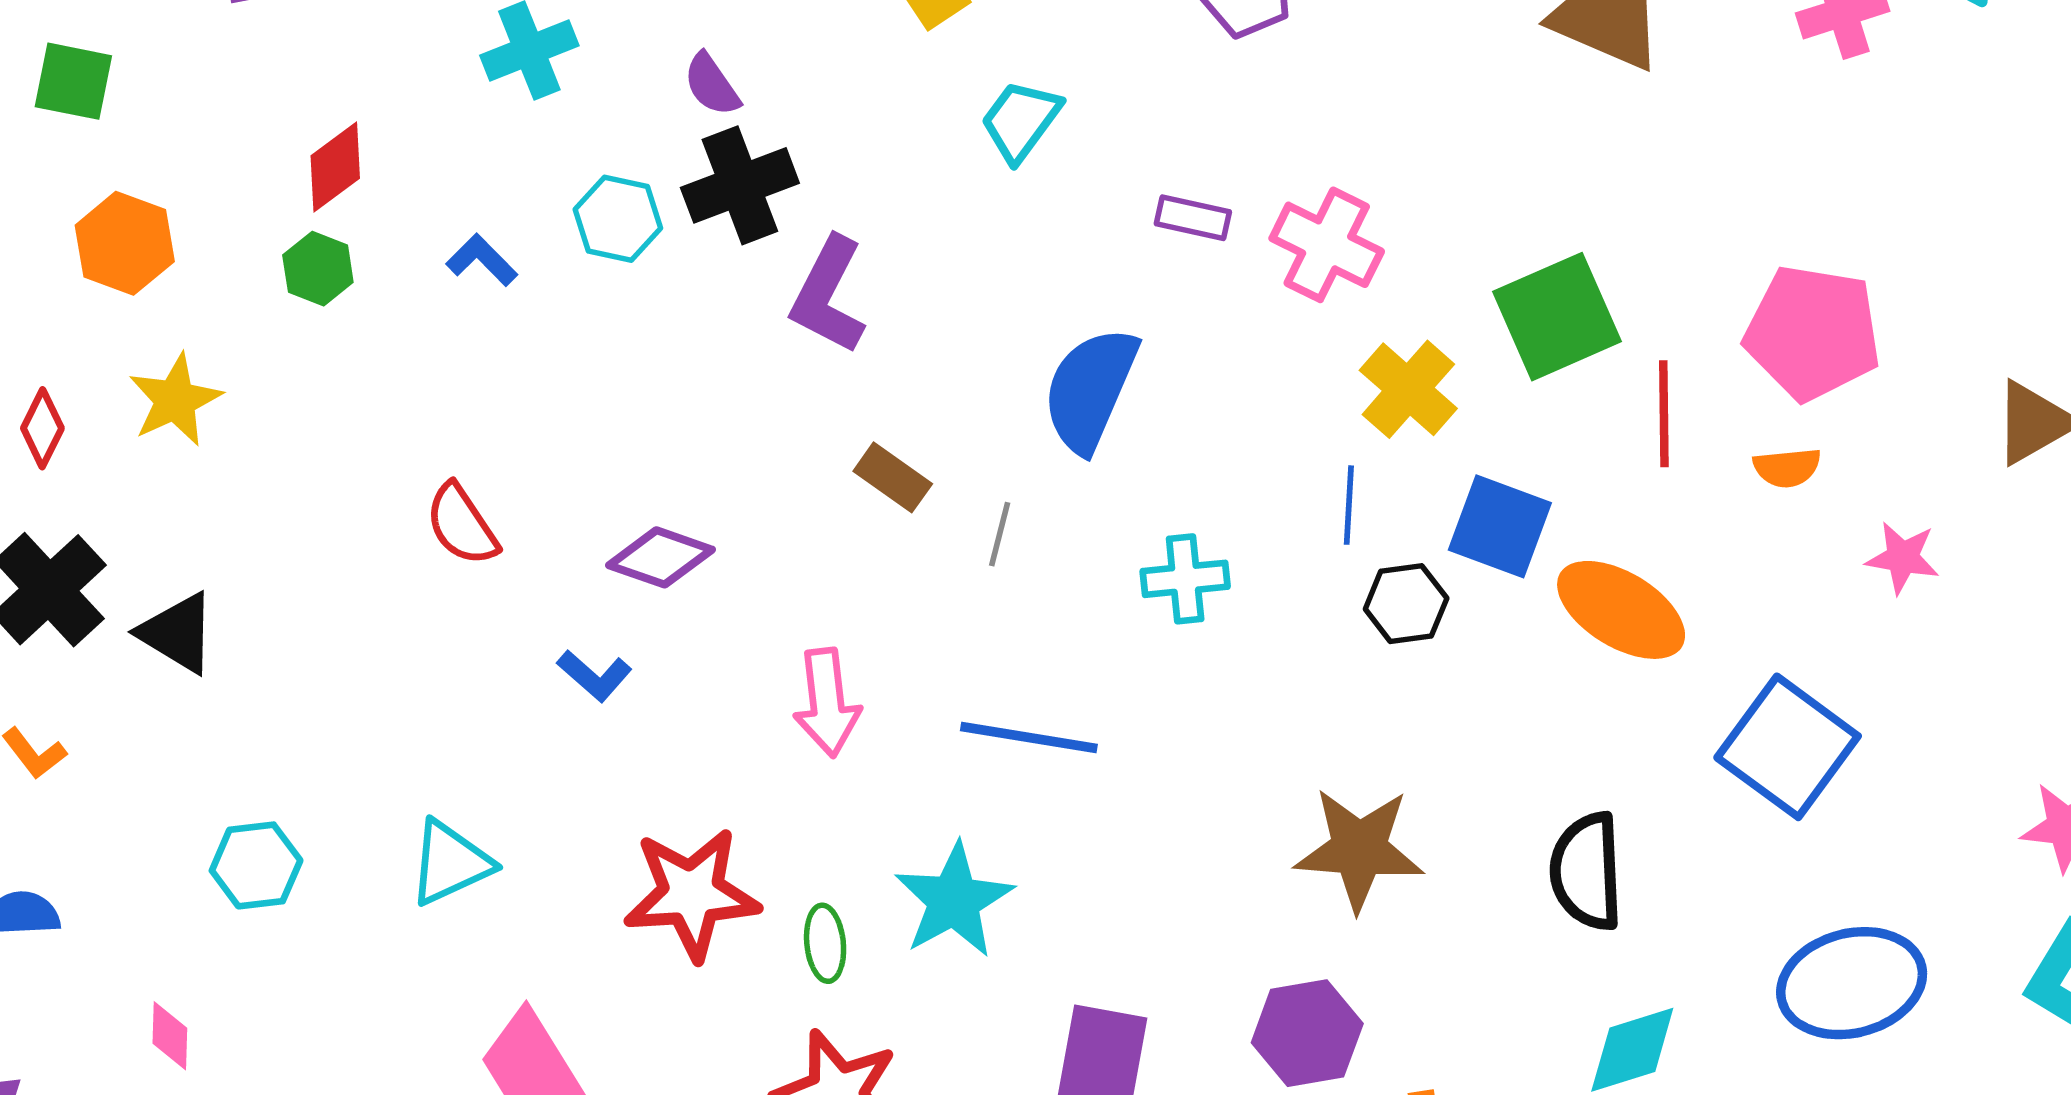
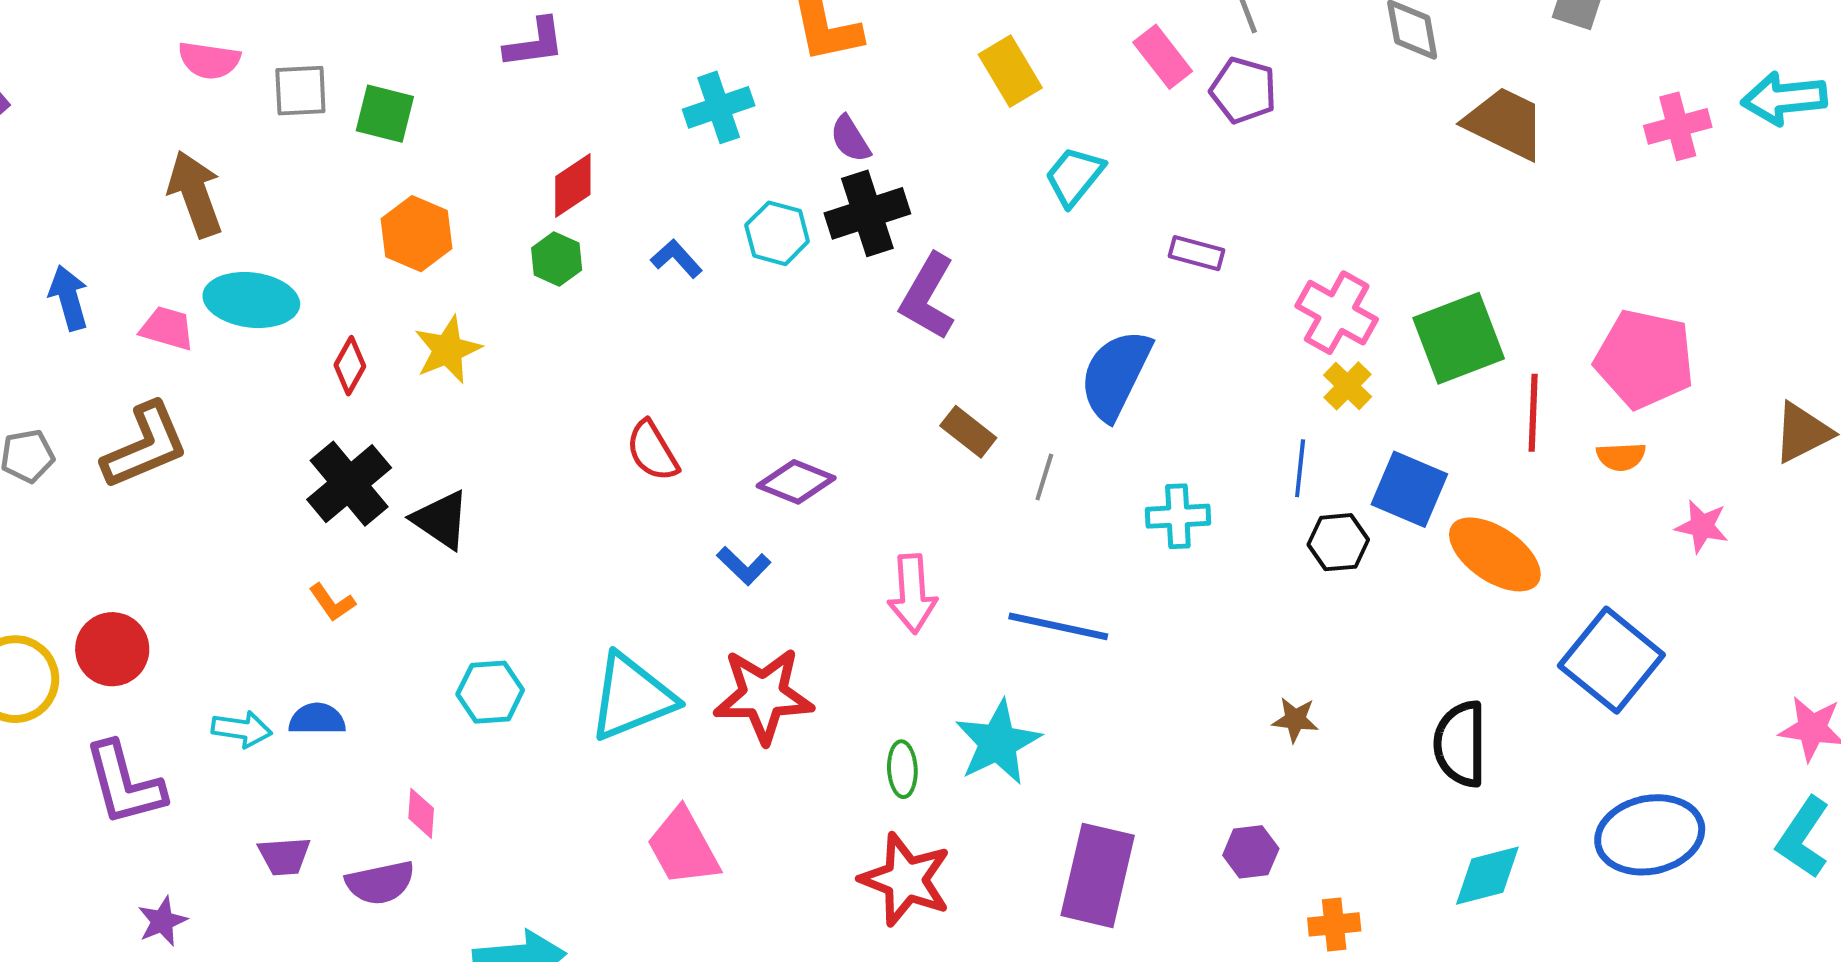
pink cross: (1327, 245) -> (1337, 313), moved
yellow cross: (1408, 389) -> (1348, 386), size x0.7
brown star: (1359, 849) -> (1295, 720), size x0.5
cyan triangle: (450, 863) -> (632, 697), size x1.4
red star: (692, 894) -> (763, 695), moved
purple hexagon: (1307, 1033) -> (1251, 852), size x0.7

